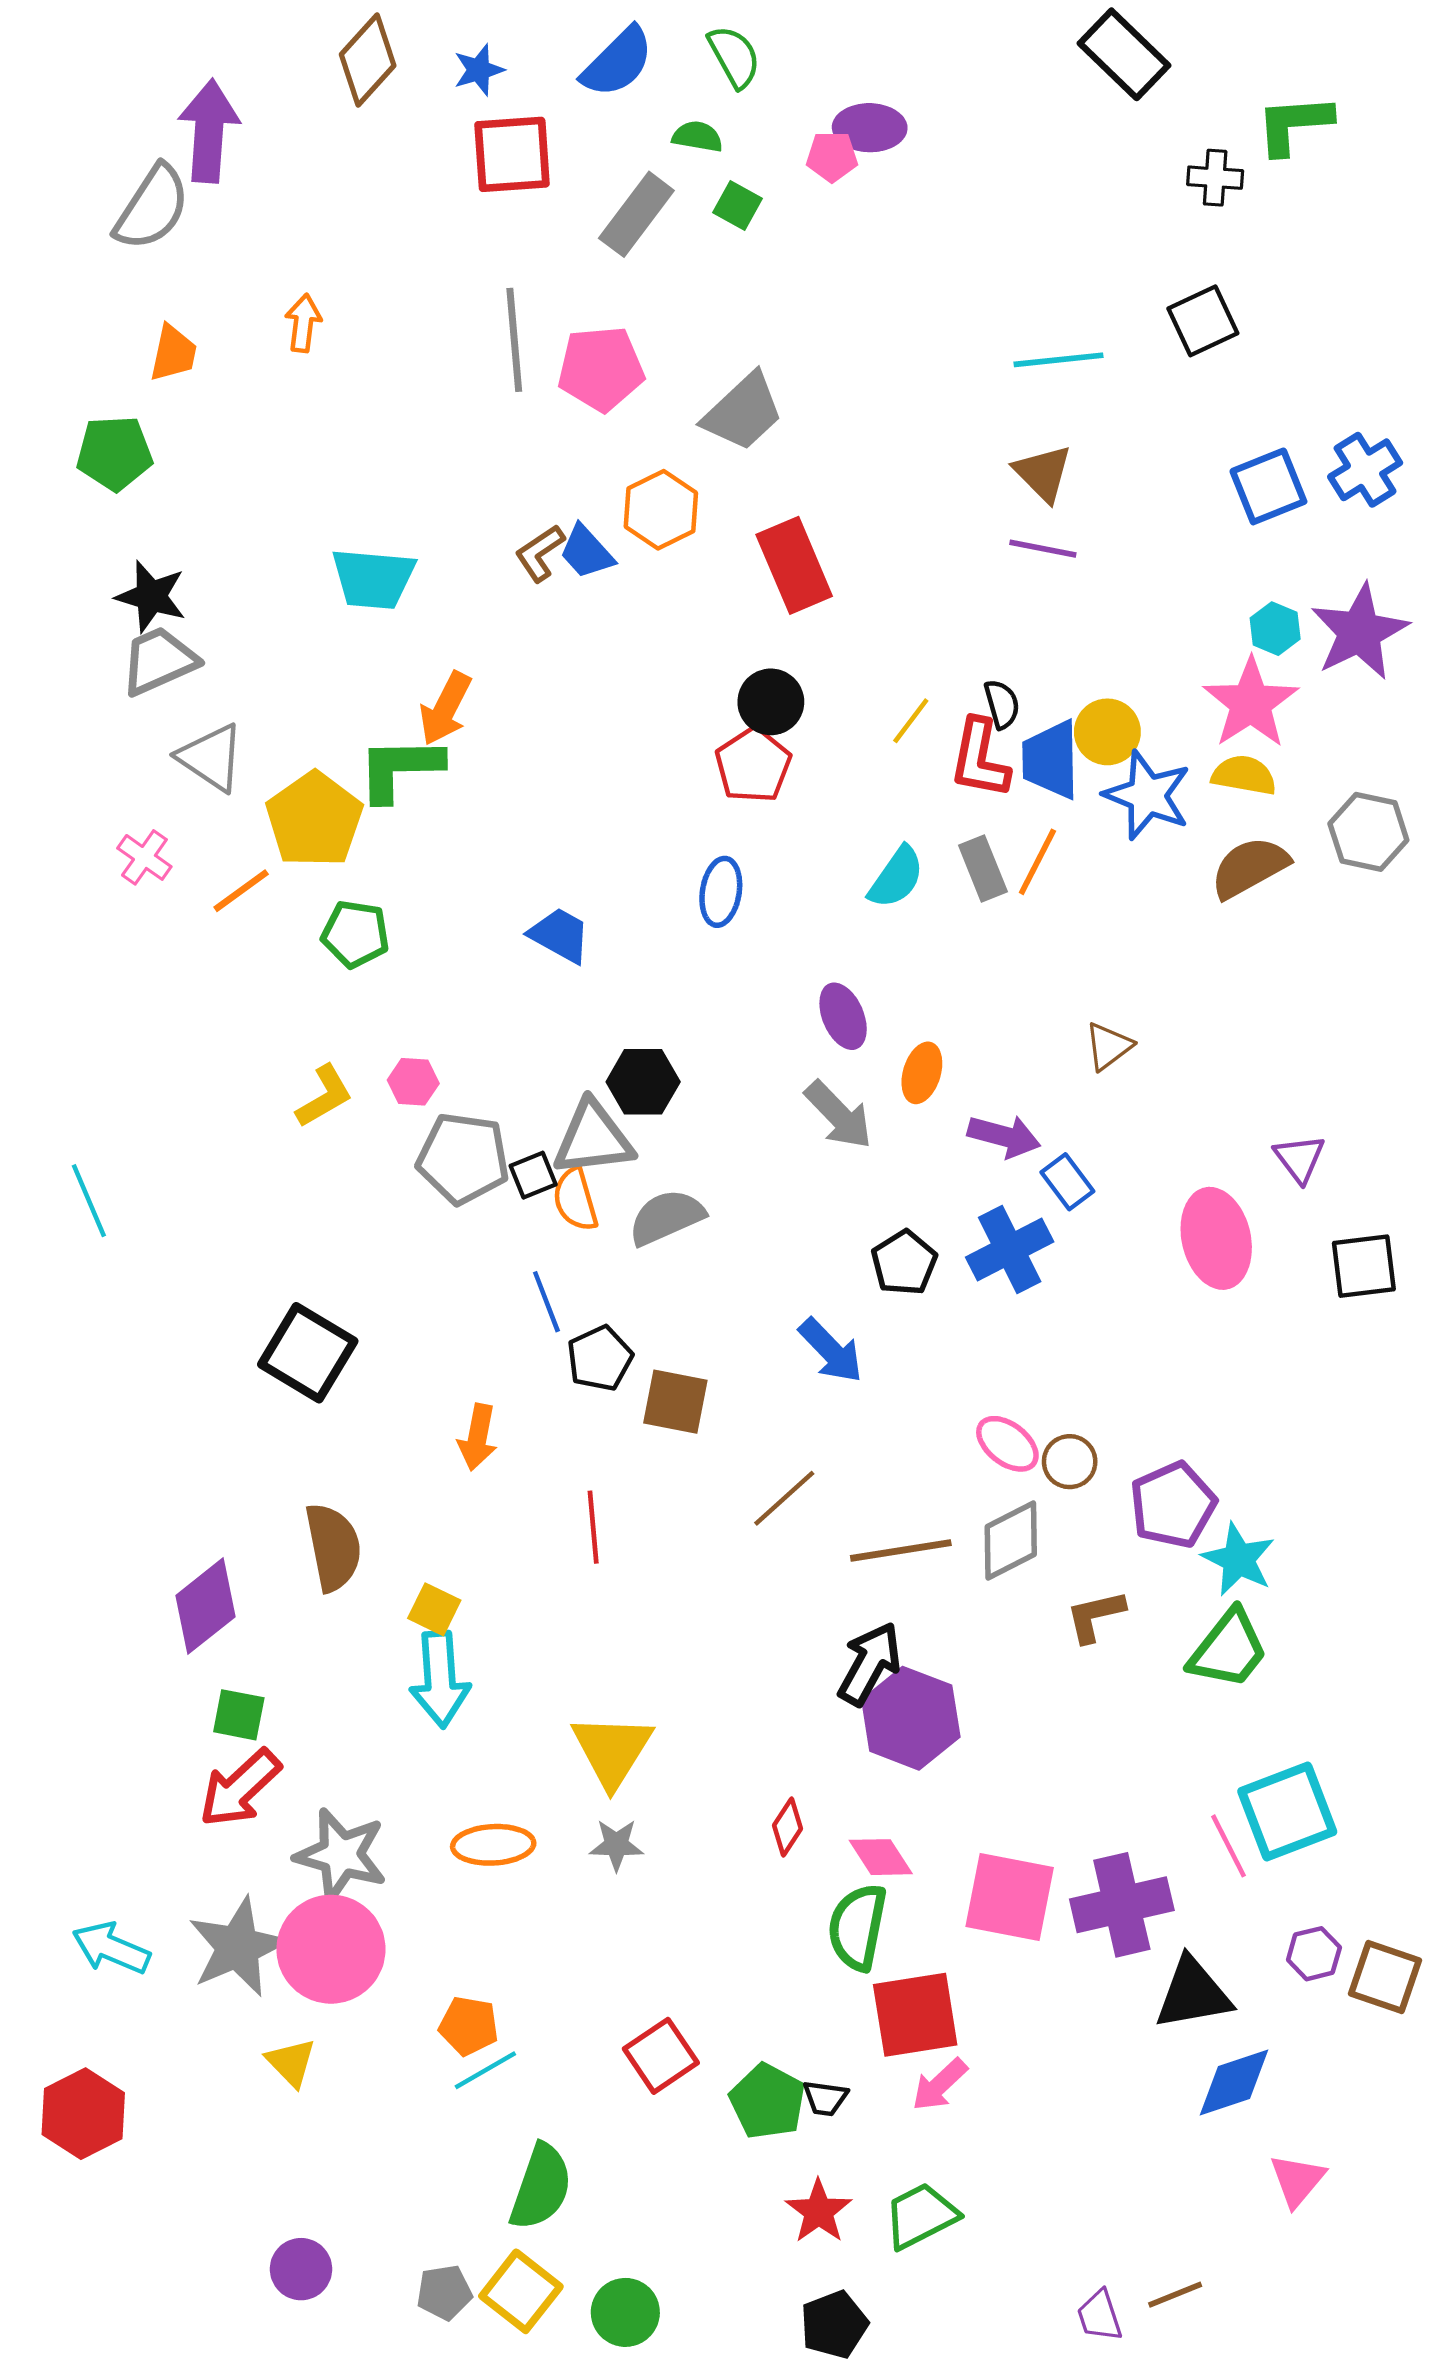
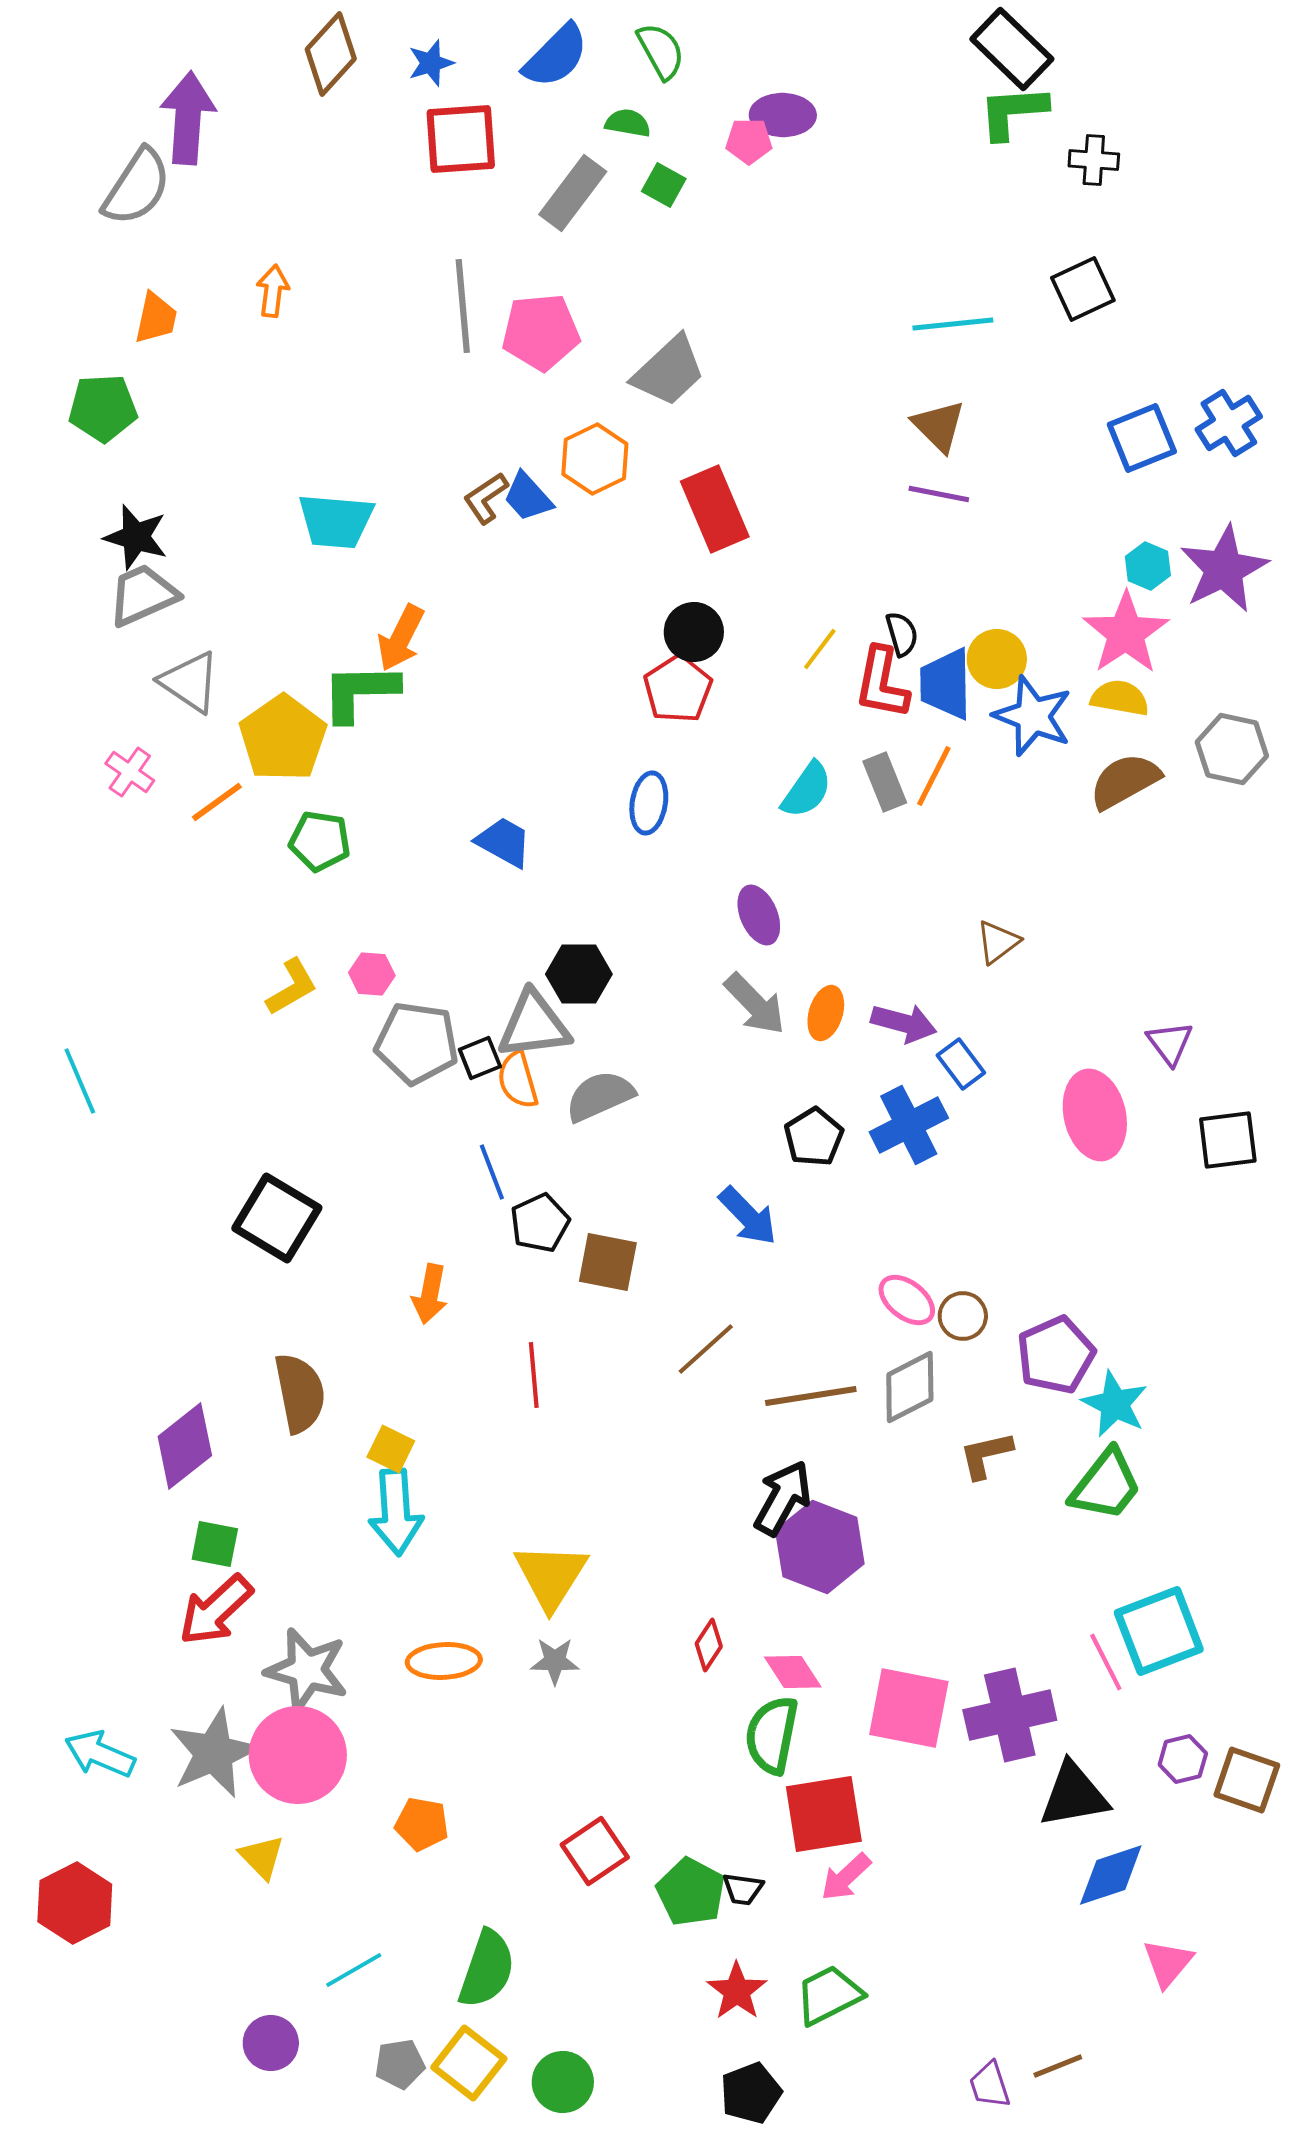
green L-shape: (1294, 124) -> (1013, 112), moved
orange ellipse: (922, 1073) -> (826, 1013), moved
cyan line: (485, 2070) -> (354, 1970), moved

